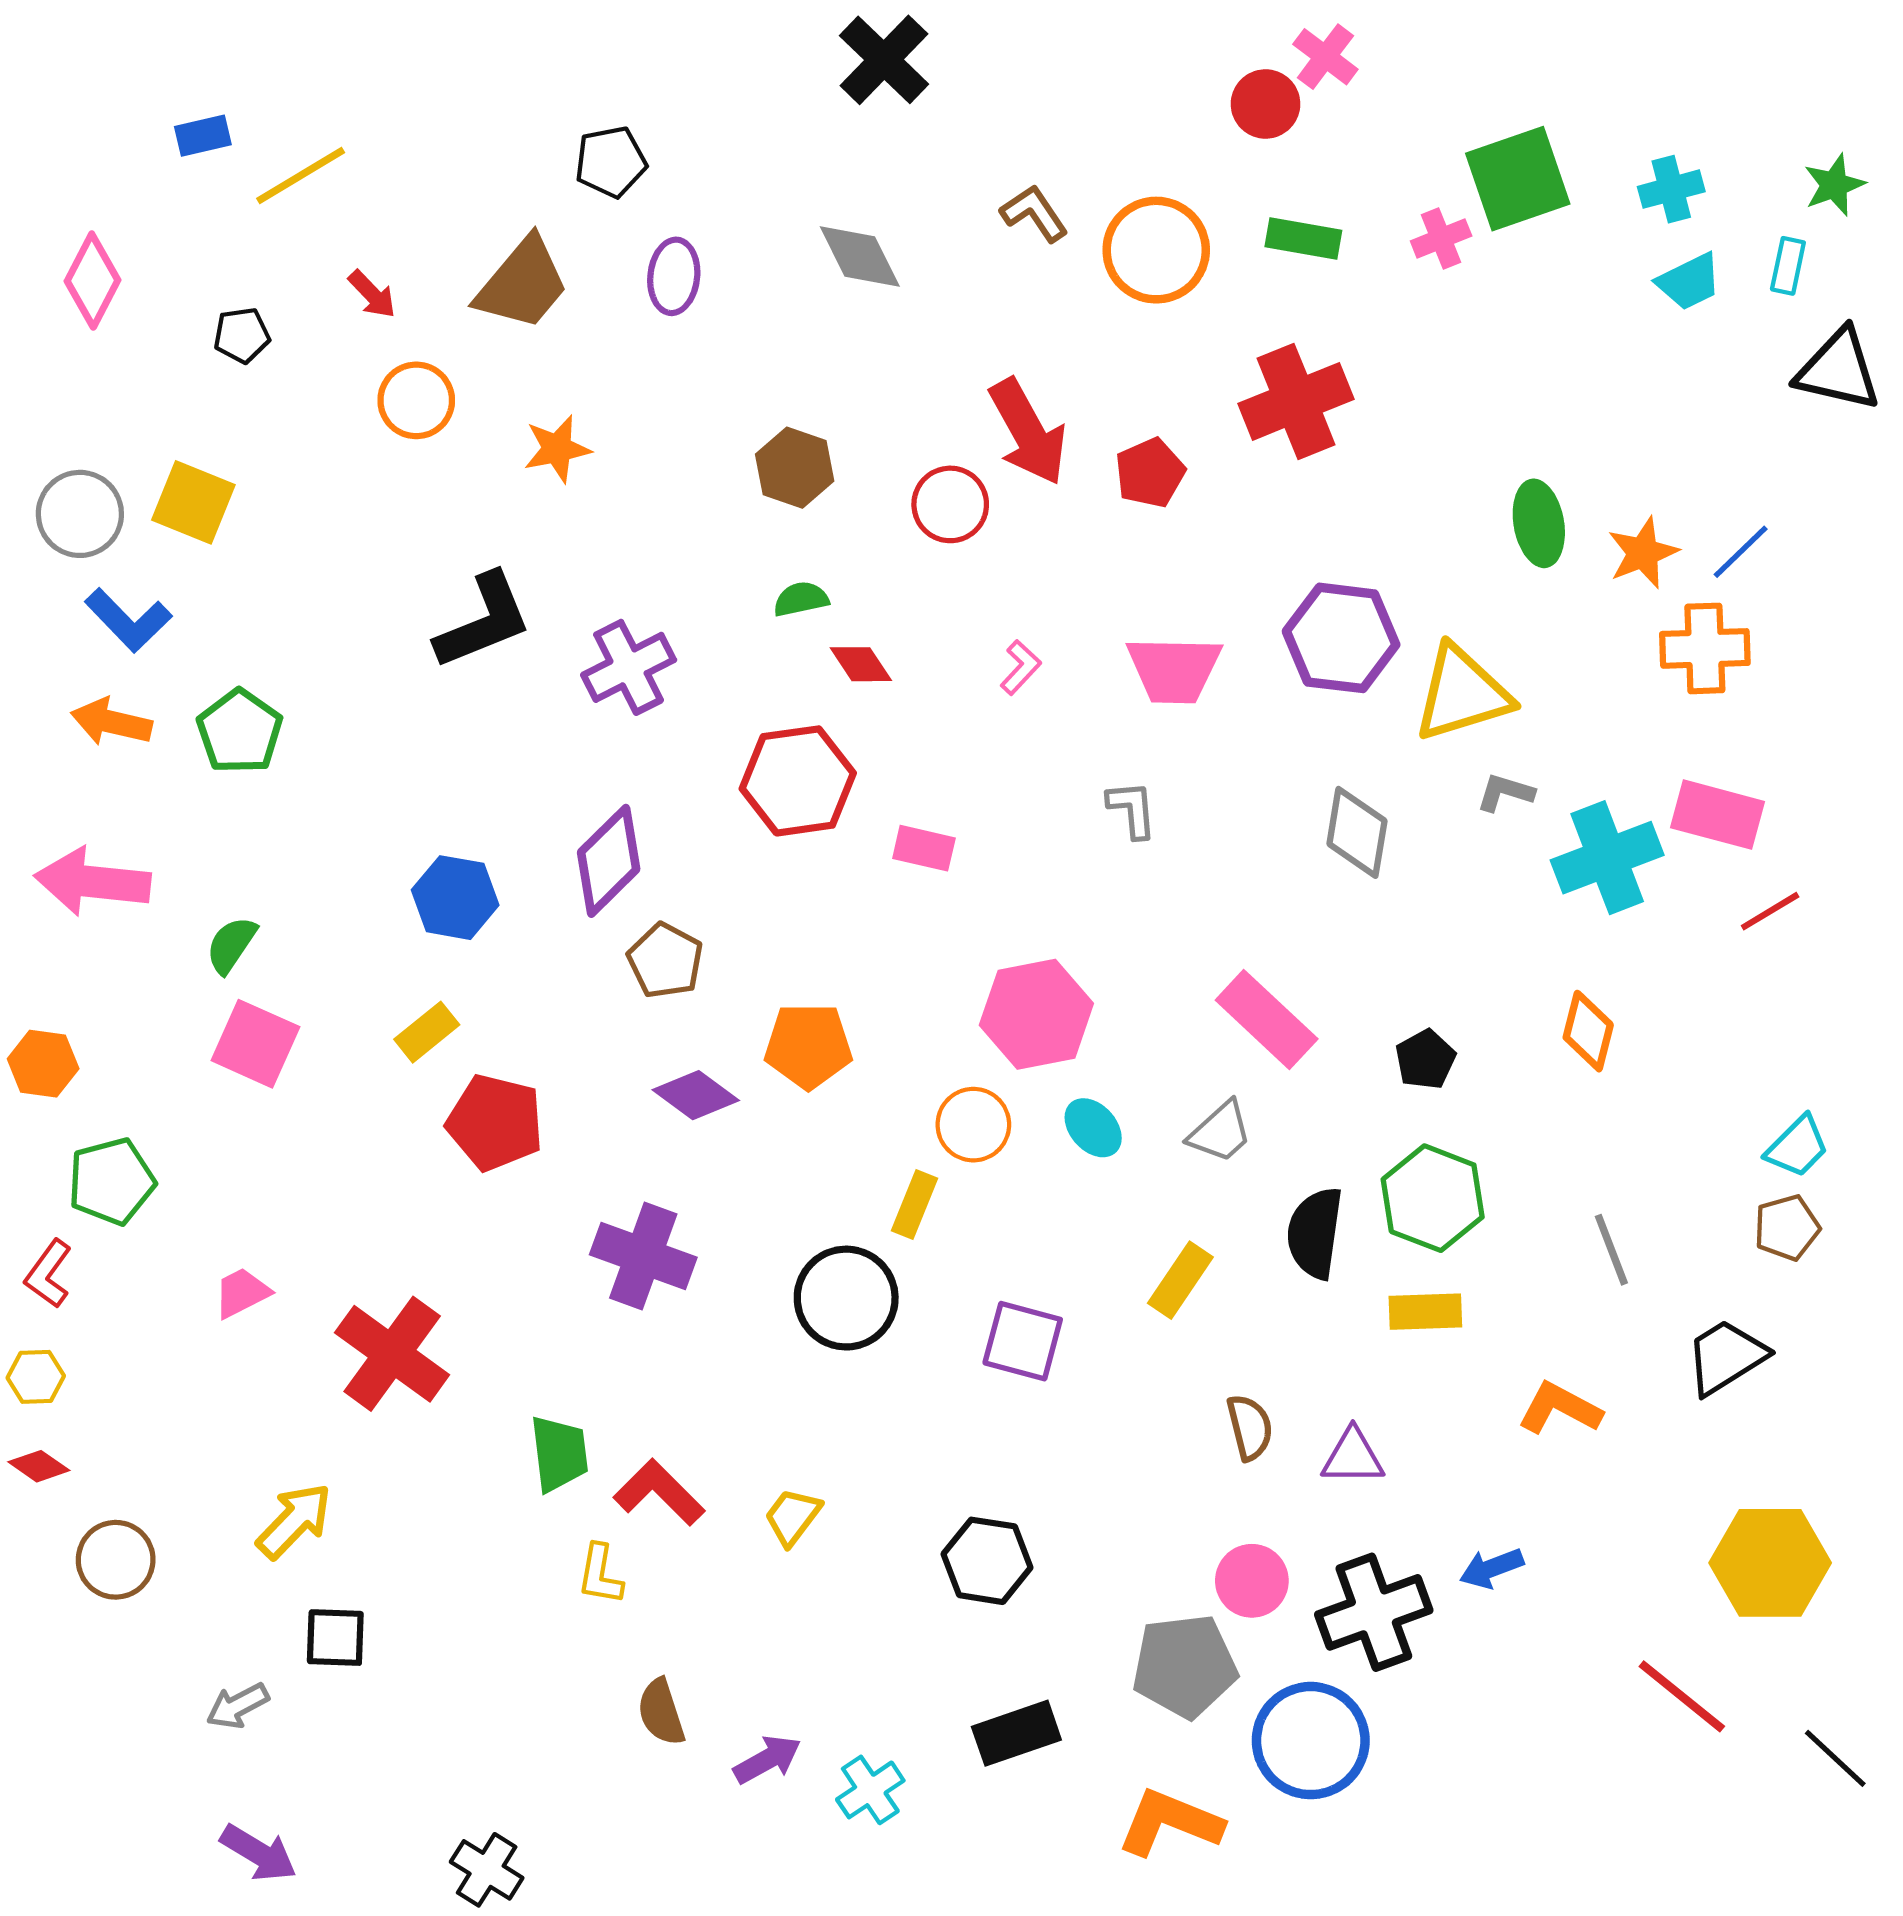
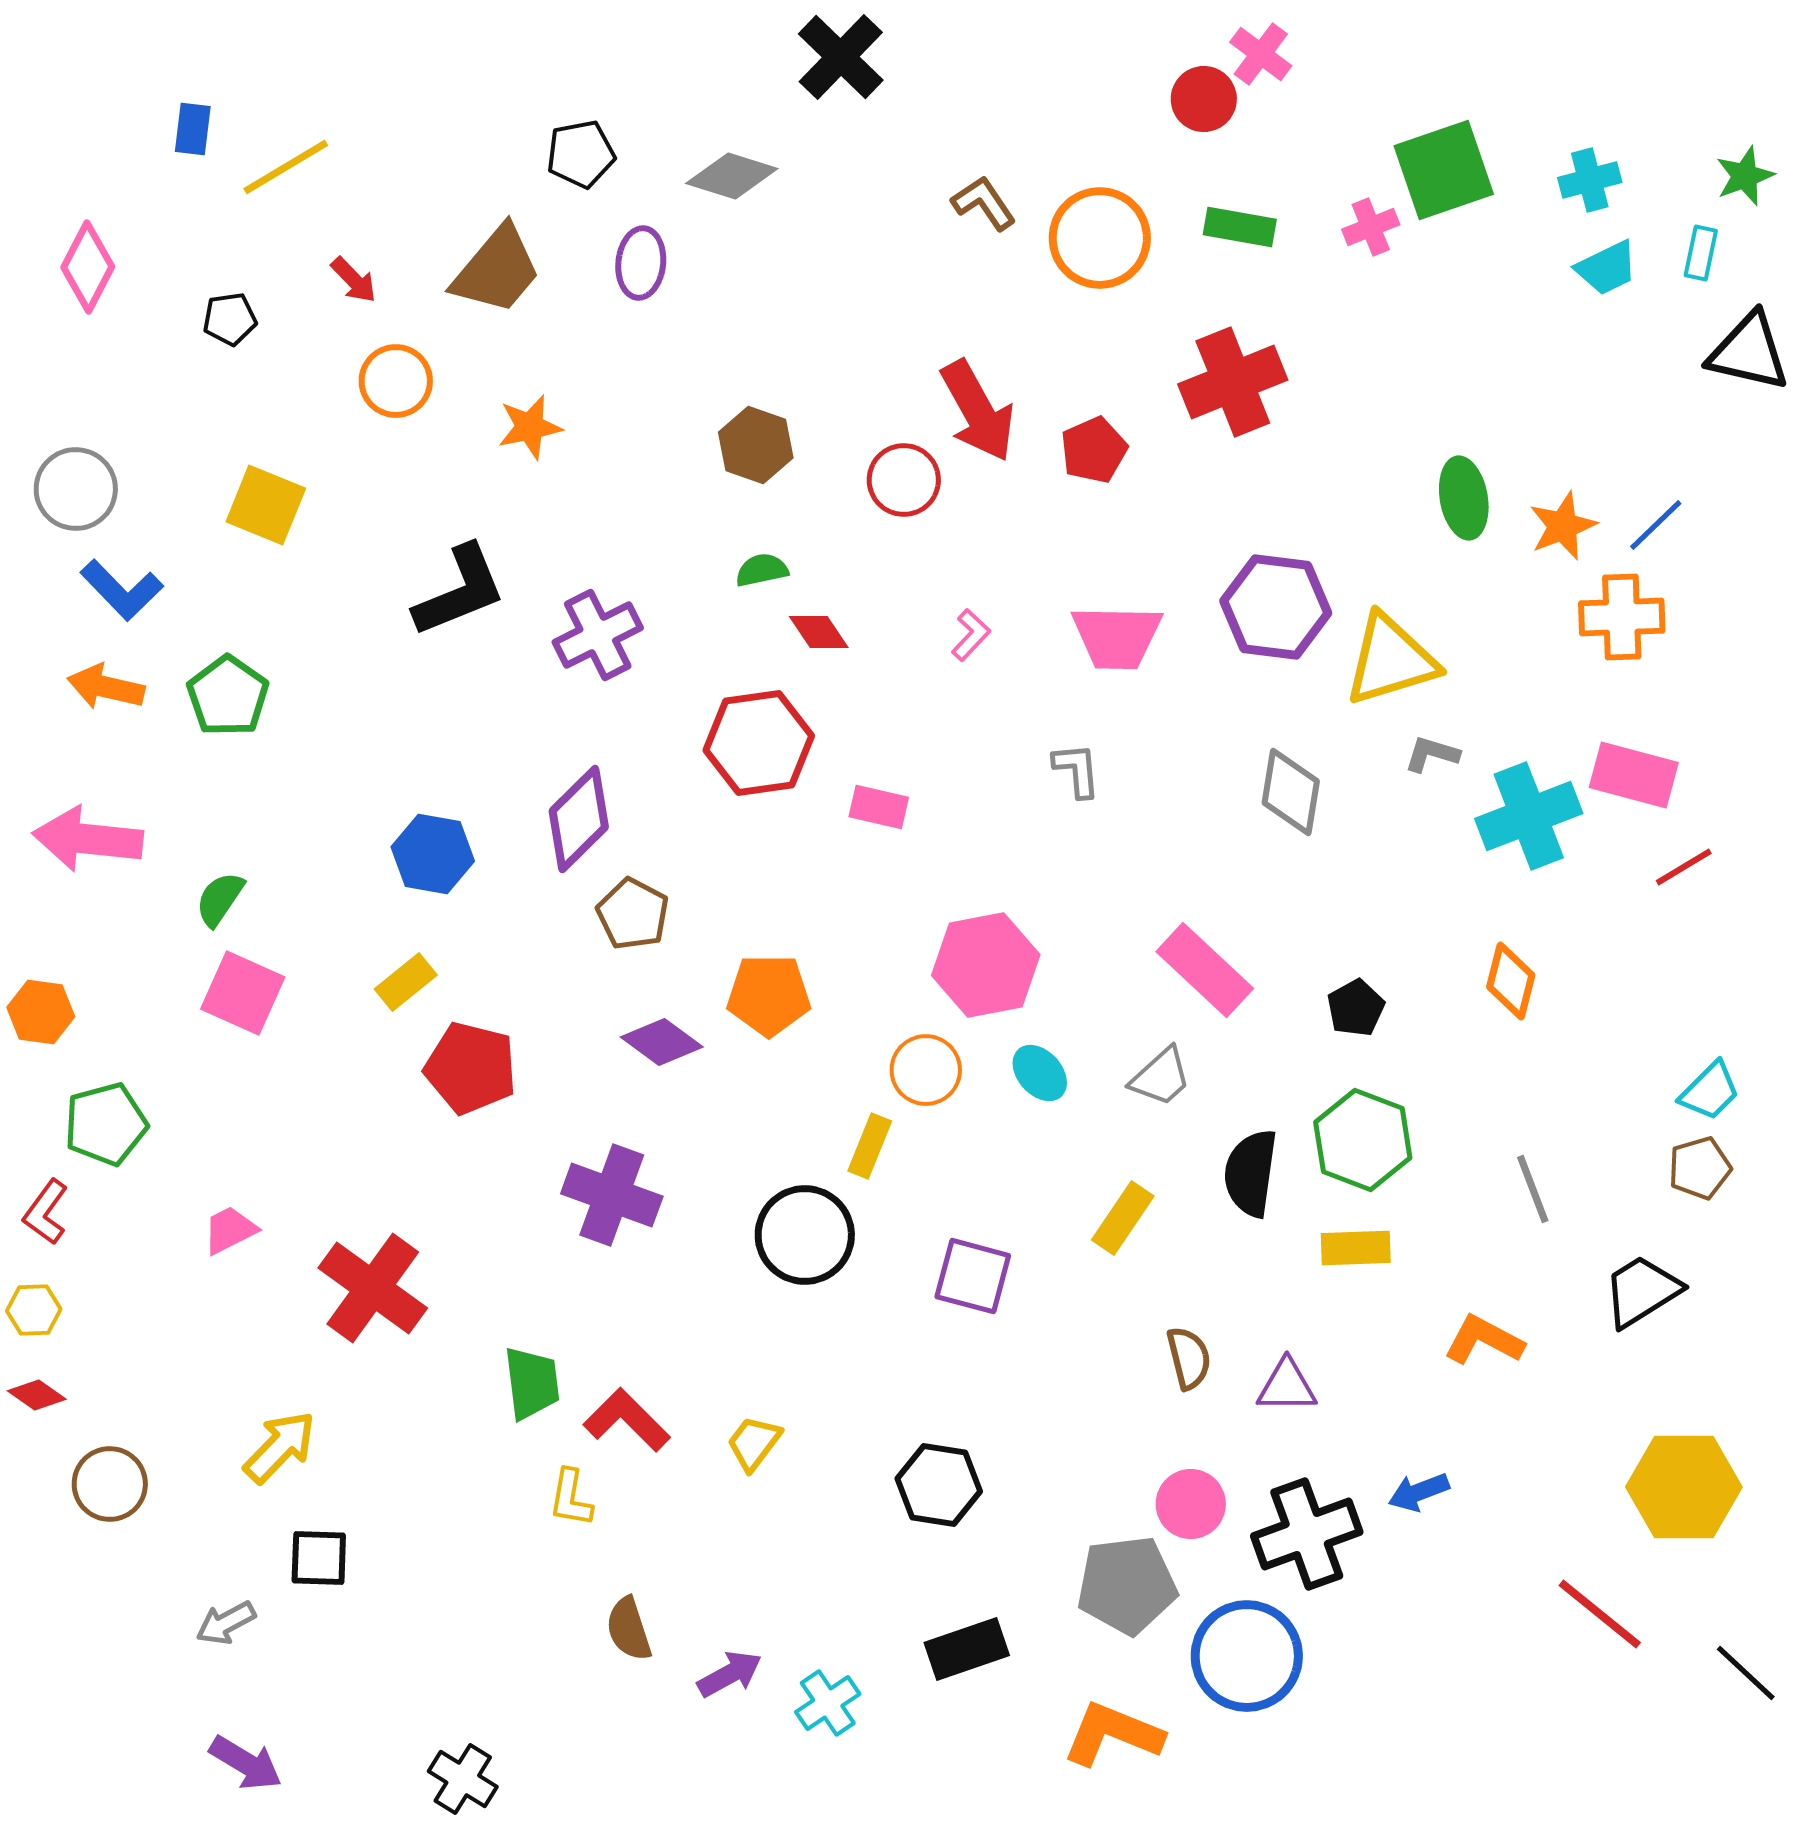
blue rectangle: (203, 136) -> (193, 129), turned -70
gray diamond: (860, 256) -> (732, 176), moved, turned -46
yellow square: (193, 502) -> (266, 505), moved

